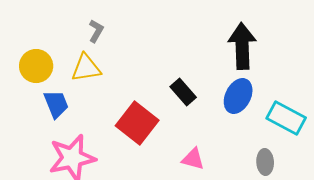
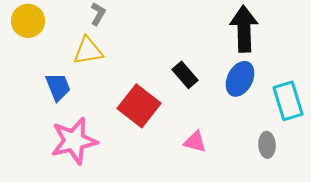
yellow circle: (36, 66) -> (28, 21), moved
cyan rectangle: (286, 118) -> (288, 101), turned 45

